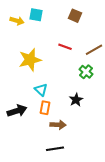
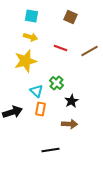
yellow arrow: (17, 21) -> (30, 37), moved
green cross: (86, 72) -> (56, 83), moved
brown arrow: (58, 125) -> (70, 124), moved

